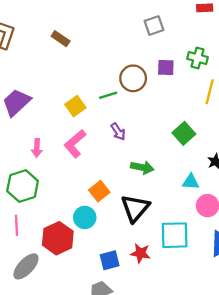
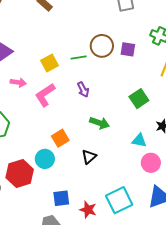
purple square: (166, 68) -> (128, 49), moved
pink arrow: (37, 148) -> (18, 82), moved, turned -91
black triangle: (135, 208) -> (89, 157), size x0.6
cyan square: (175, 235) -> (119, 200), moved, turned -32
red star: (140, 253) -> (88, 210), moved

